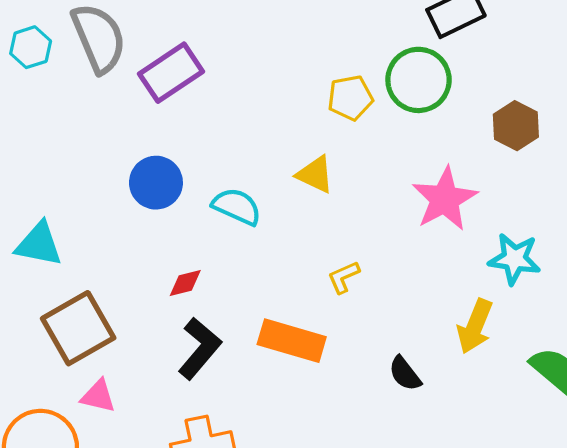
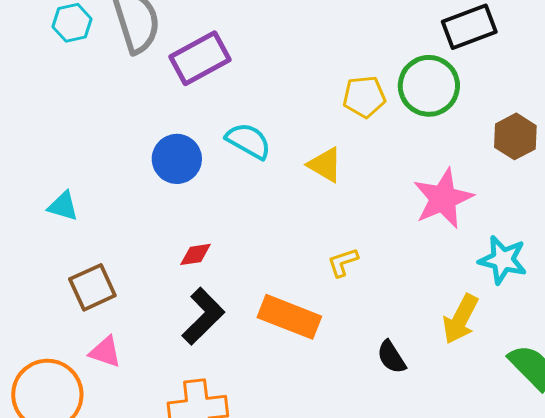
cyan semicircle: (237, 207) -> (248, 141), moved
cyan triangle: (39, 244) -> (63, 206), size x0.7
brown square: (78, 328) -> (92, 287), size x0.7

